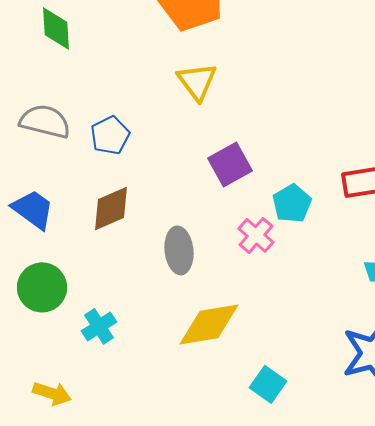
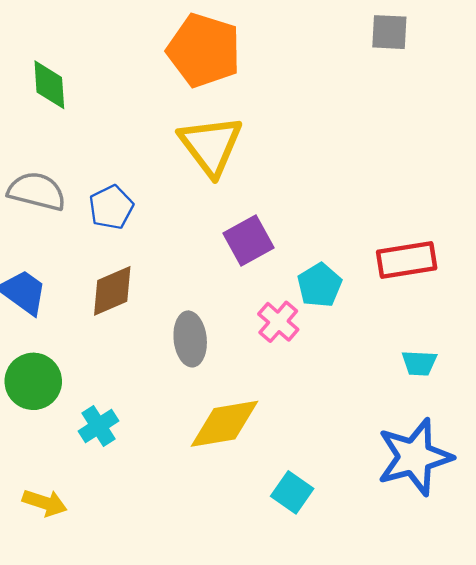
yellow triangle: (197, 81) -> (211, 145), size x1.4

